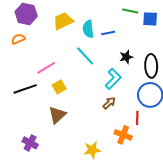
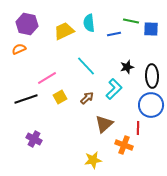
cyan semicircle: (88, 29) -> (89, 23), moved
blue line: (108, 33) -> (114, 34), moved
brown arrow: (109, 103) -> (87, 98), moved
brown triangle: (57, 115) -> (104, 124), moved
purple cross: (30, 143) -> (34, 139), moved

